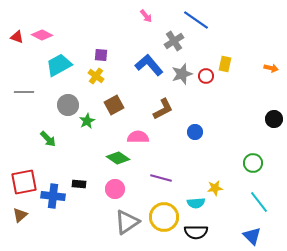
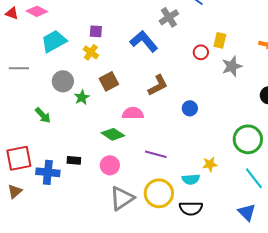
gray star: (182, 74) -> (232, 66), moved
green circle: (253, 163) -> (248, 139), size x1.5

